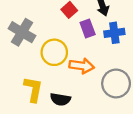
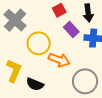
purple rectangle: (88, 29) -> (71, 29), turned -35

